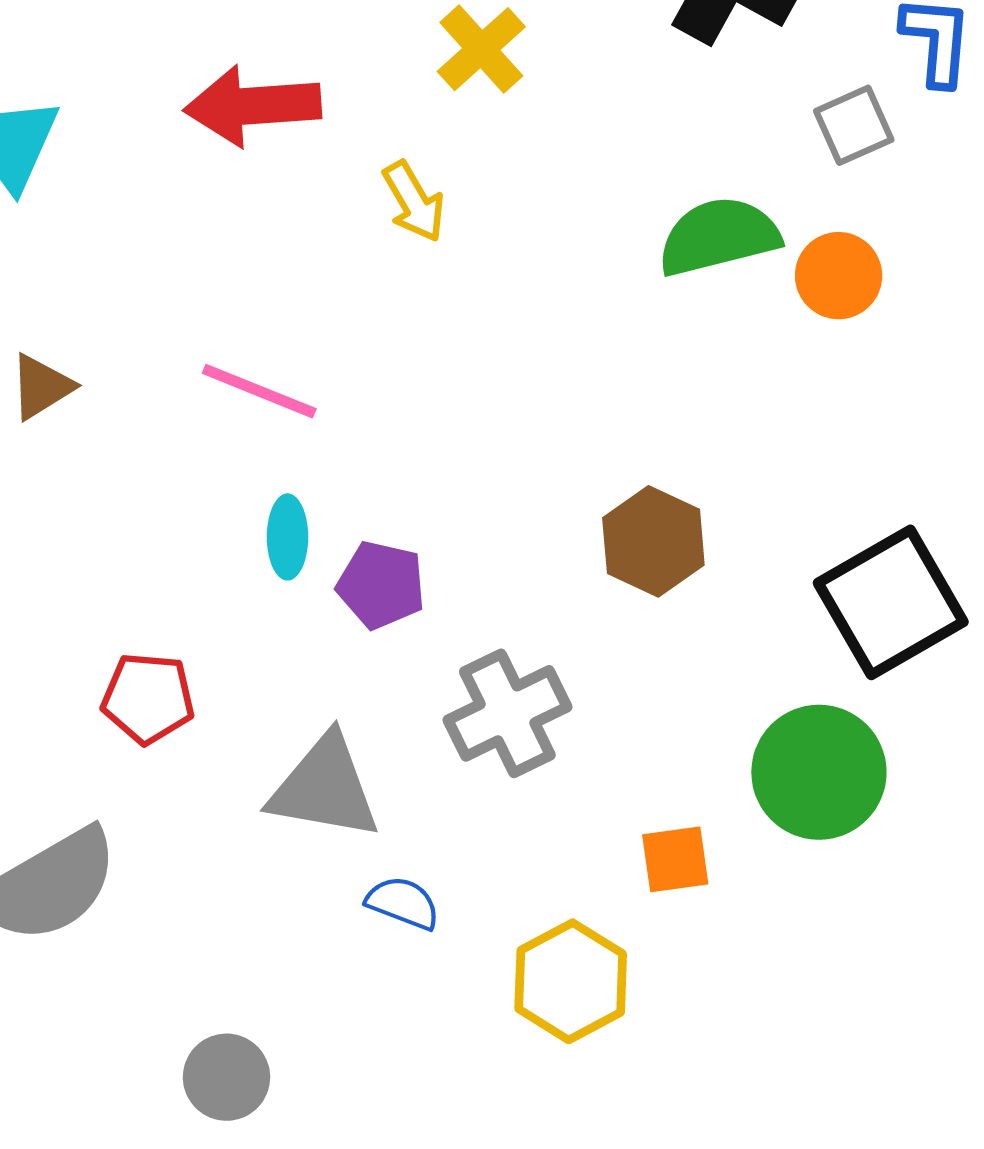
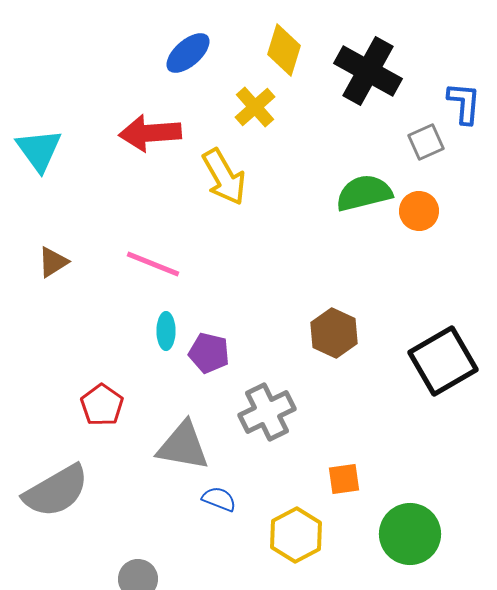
yellow arrow: (414, 202) -> (224, 177), size x1.5
red pentagon: (148, 698) -> (102, 405), turned 30
green circle: (819, 772) -> (410, 534), moved

